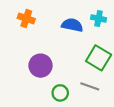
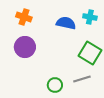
purple circle: (41, 66) -> (25, 47), moved
gray line: (90, 86) -> (82, 79), turned -36

